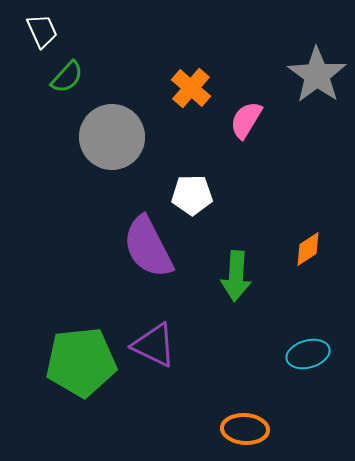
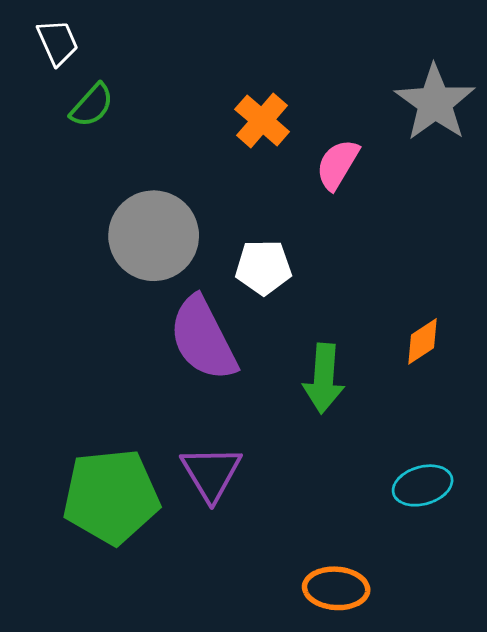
gray circle: (112, 137) -> (154, 236), moved
purple triangle: (154, 345) -> (211, 473), turned 33

